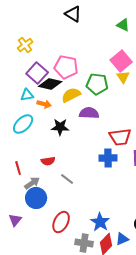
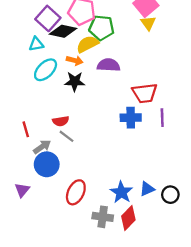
green pentagon: (97, 84) -> (102, 28), moved
orange arrow: (44, 104) -> (75, 60), moved
cyan ellipse: (23, 124) -> (46, 70), moved
gray line: (67, 179) -> (67, 136), moved
blue triangle: (122, 239) -> (147, 189), moved

